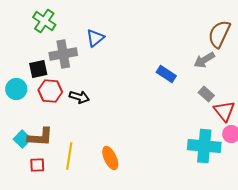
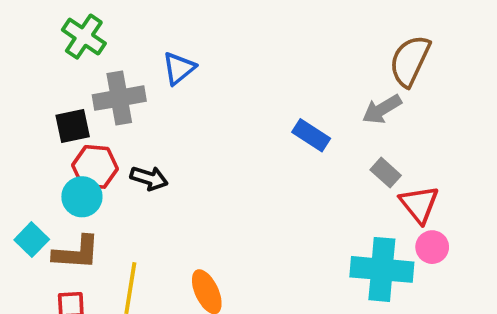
cyan circle: (16, 89) -> (82, 197), moved
cyan square: (22, 139) -> (32, 240), moved

